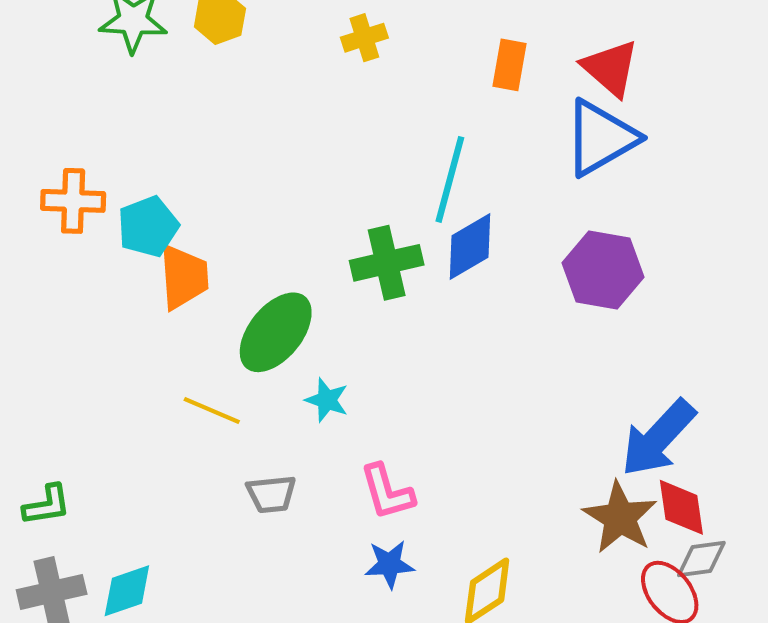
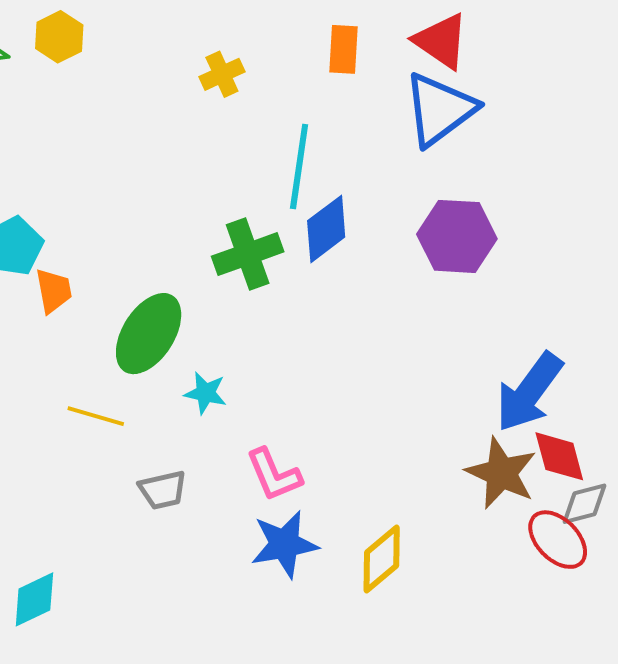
yellow cross: (364, 38) -> (222, 74), moved
orange trapezoid: (184, 277) -> (54, 291), size x0.7
blue star: (389, 564) -> (284, 544), size x1.4

